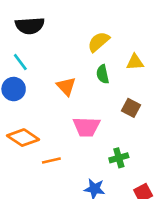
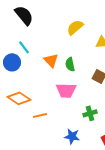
black semicircle: (30, 26) -> (24, 15), turned -125
cyan line: (20, 62) -> (24, 47), moved
green semicircle: (103, 74) -> (70, 64), moved

